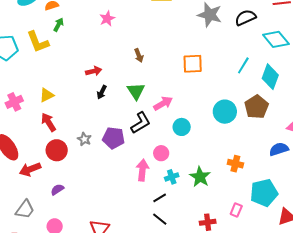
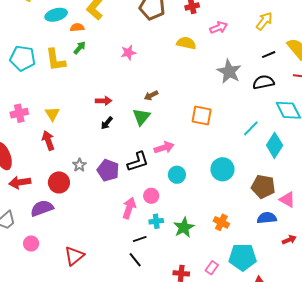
brown arrow: (139, 55) -> (151, 95), turned 72
green triangle: (136, 91) -> (141, 117), moved
yellow triangle: (47, 95) -> (52, 114), turned -49
brown pentagon: (256, 107) -> (263, 187), moved, turned 30
red circle: (57, 150) -> (59, 182), moved
purple semicircle: (57, 190) -> (42, 208), size x1.6

